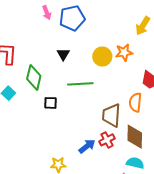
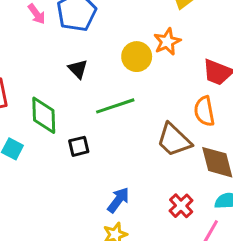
brown trapezoid: (111, 115) -> (174, 140), turned -35
red cross: (107, 140) -> (181, 206), moved
blue arrow: (87, 146) -> (118, 200), moved

